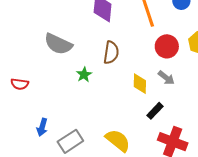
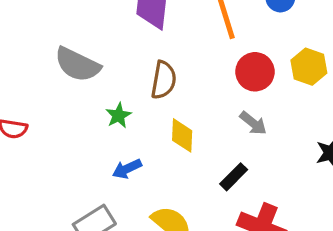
yellow diamond: (140, 84) -> (182, 135), moved
blue arrow: (42, 127) -> (127, 169), moved, turned 48

